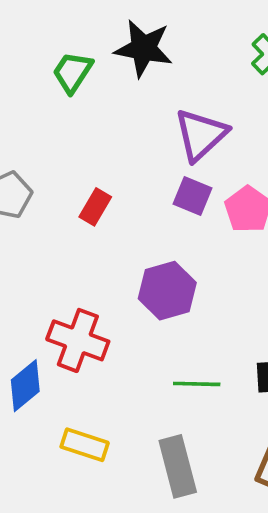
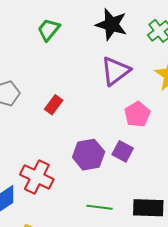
black star: (144, 48) -> (111, 25), moved
purple square: (193, 196) -> (123, 151), moved

